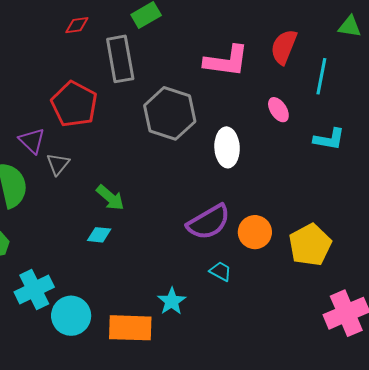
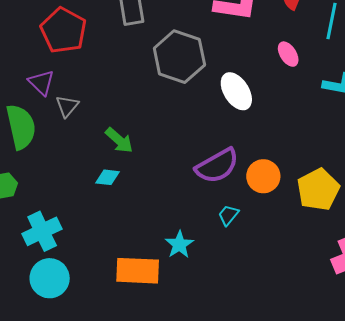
red pentagon: (74, 104) -> (63, 30), moved
white ellipse: (227, 147) -> (236, 91), turned -30
cyan trapezoid: (220, 271) -> (228, 215), turned -80
cyan circle: (71, 316) -> (50, 278), moved

